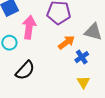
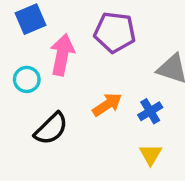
orange arrow: (66, 42) -> (107, 105), moved

